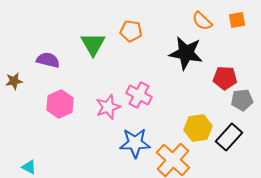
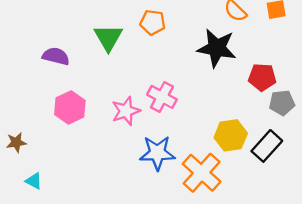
brown star: (14, 81) -> (16, 142), moved

